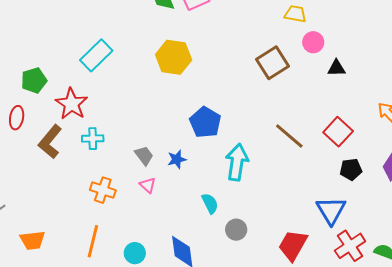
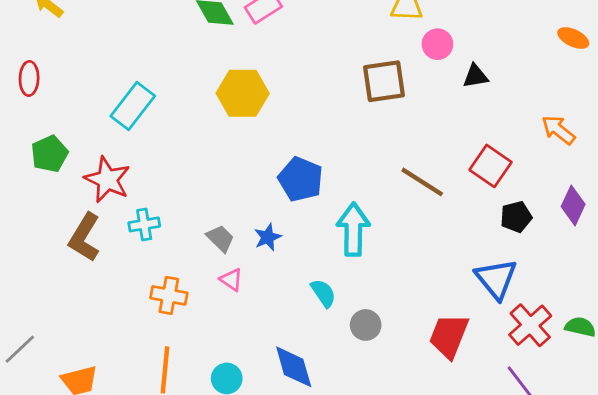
brown square: (273, 63) -> (384, 81), turned 32
red ellipse: (17, 118) -> (29, 78), moved

